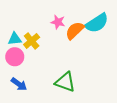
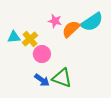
pink circle: (15, 57) -> (42, 54), moved
blue arrow: (19, 84) -> (42, 80), moved

